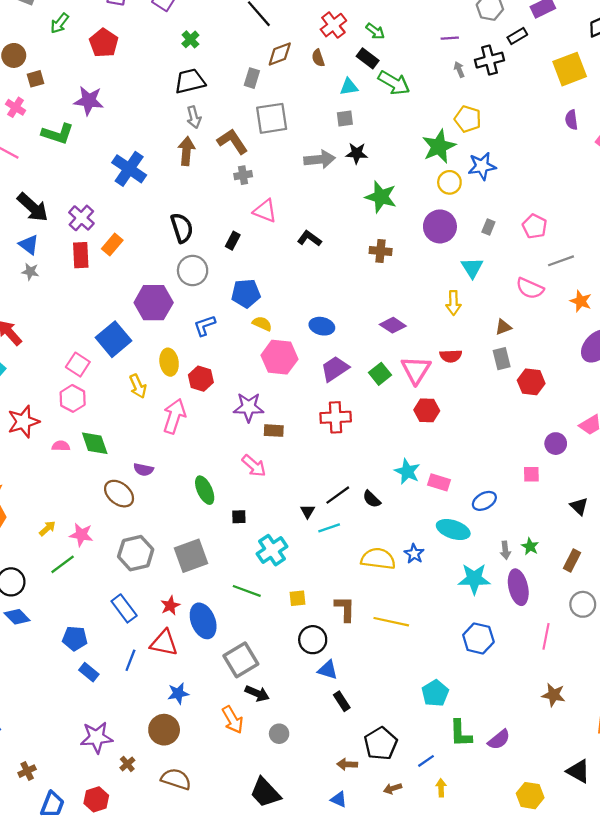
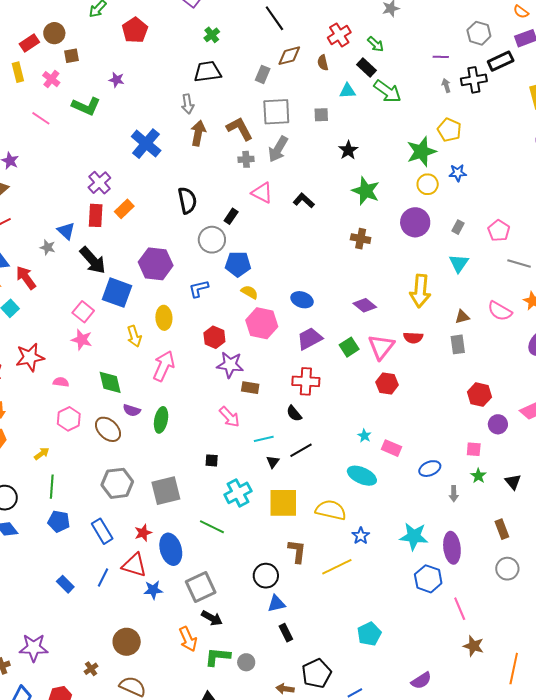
black rectangle: (517, 36) -> (501, 61), size x1.4
purple star: (89, 101) -> (116, 80), size x0.6
gray arrow: (194, 117) -> (188, 104), moved
gray square: (345, 118) -> (321, 115), moved
black star: (357, 153) -> (348, 150), turned 30
gray arrow: (320, 159) -> (278, 149), moved, turned 120
blue star: (482, 166) -> (458, 173), size x0.7
black arrow: (33, 207) -> (93, 260), moved
black L-shape: (309, 238) -> (304, 201), moved
blue triangle: (29, 245) -> (66, 231), moved
gray line: (561, 261) -> (519, 264), turned 30
cyan triangle: (472, 268) -> (459, 263), moved
gray circle: (193, 270) -> (212, 240), moved
gray star: (30, 272) -> (48, 247), moved
pink semicircle: (530, 288) -> (500, 311), moved
yellow arrow: (453, 303) -> (420, 291), size x1.5
blue square: (114, 339) -> (117, 293), turned -36
red hexagon: (201, 379) -> (214, 337), moved
red hexagon: (531, 382) -> (479, 395), moved
pink hexagon: (73, 398) -> (69, 419), moved
green diamond: (95, 443) -> (110, 382), moved
cyan star: (407, 472) -> (364, 436), size x0.6
green ellipse: (205, 490) -> (161, 420), moved, turned 30
black semicircle: (372, 499) -> (294, 413), moved
cyan line: (329, 528) -> (264, 439), moved
cyan ellipse: (453, 529) -> (362, 476), moved
pink star: (81, 535) -> (82, 340), moved
green star: (530, 546) -> (478, 476), moved
gray arrow: (505, 550) -> (454, 494), moved
blue star: (414, 554) -> (361, 536), moved
brown rectangle: (572, 561) -> (502, 529), turned -54
green line: (63, 564) -> (52, 487), turned -55
yellow square: (297, 598) -> (283, 503), moved, size x2.0
yellow line: (391, 622) -> (337, 567), turned -44
pink line: (546, 636) -> (460, 609), moved, turned -40
blue pentagon: (75, 638) -> (59, 521), moved
blue hexagon: (478, 638) -> (428, 579), moved
blue triangle: (328, 670) -> (276, 604), turned -36
blue star: (178, 693) -> (153, 590), moved
green L-shape: (461, 733) -> (218, 657), moved, turned 92
gray circle: (279, 734) -> (246, 662), moved
purple star: (97, 737) -> (34, 648), moved

